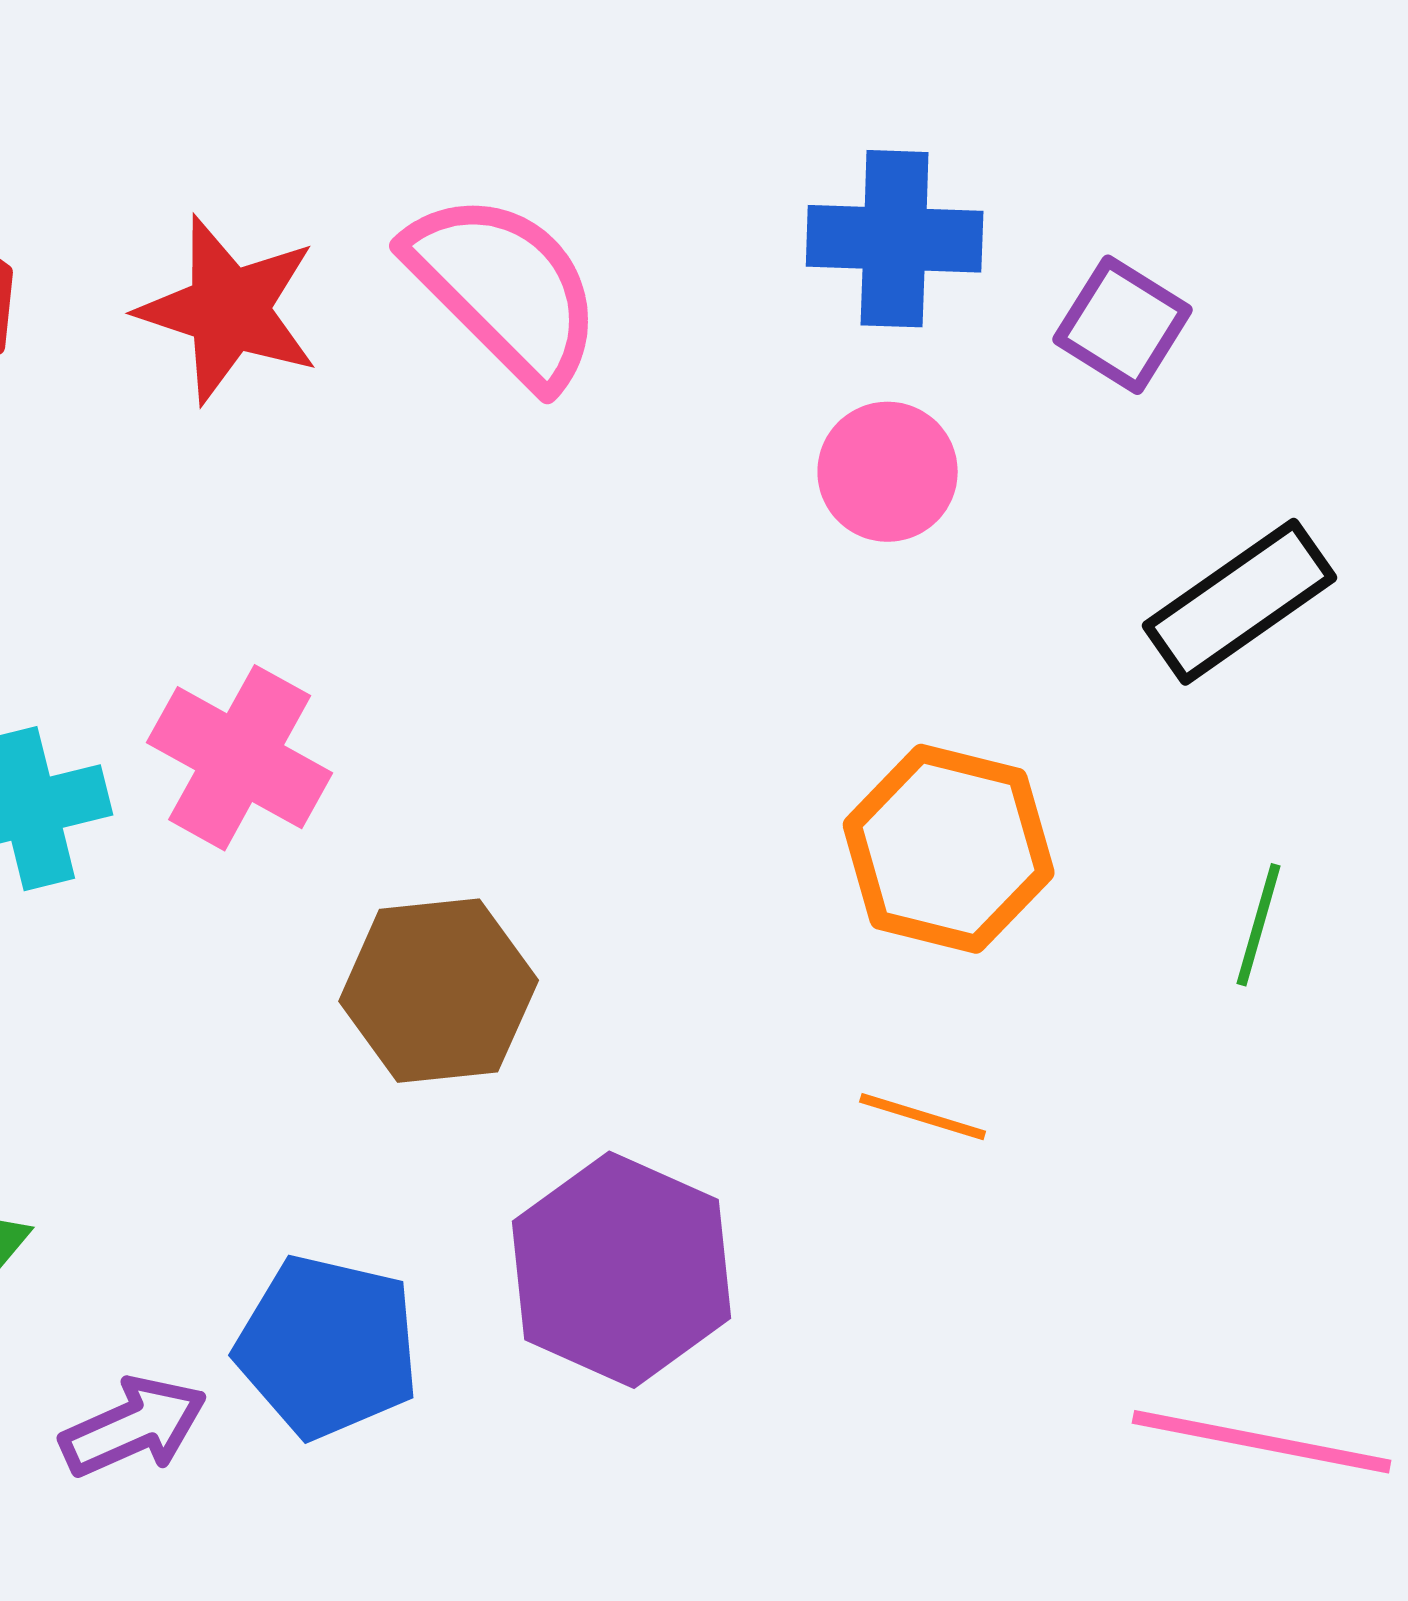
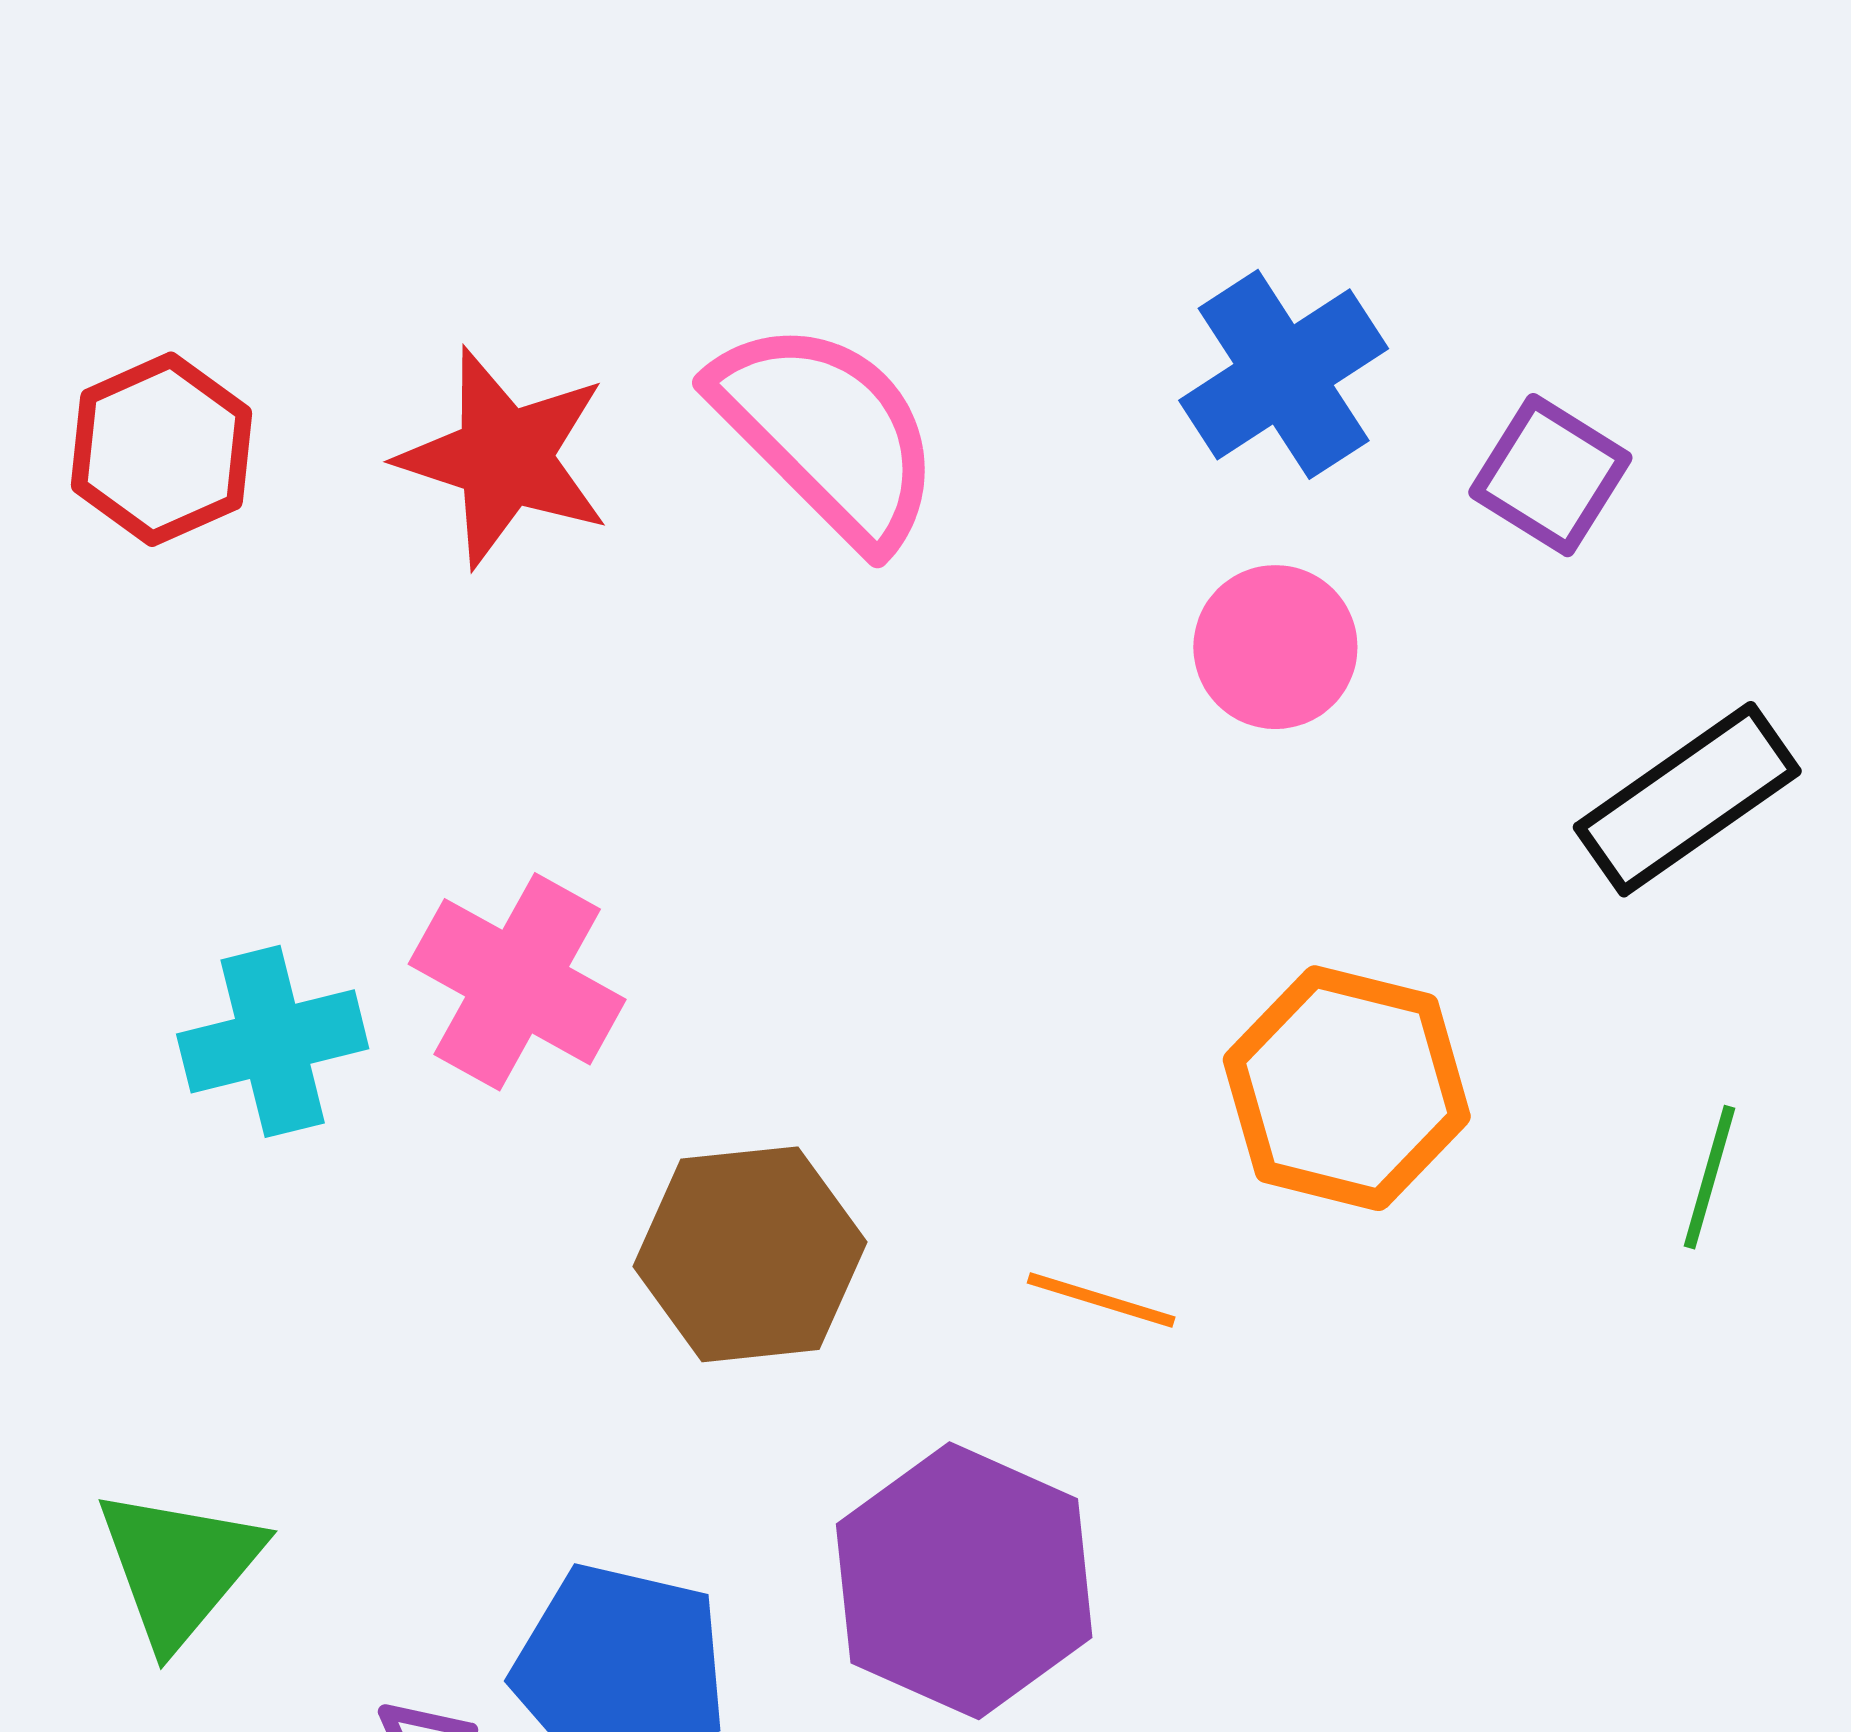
blue cross: (895, 239) -> (1284, 374), turned -35
orange line: (923, 1117) -> (1101, 1300), moved

